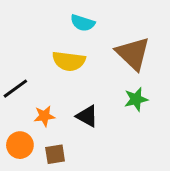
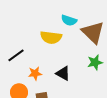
cyan semicircle: (83, 23) -> (69, 20), moved

